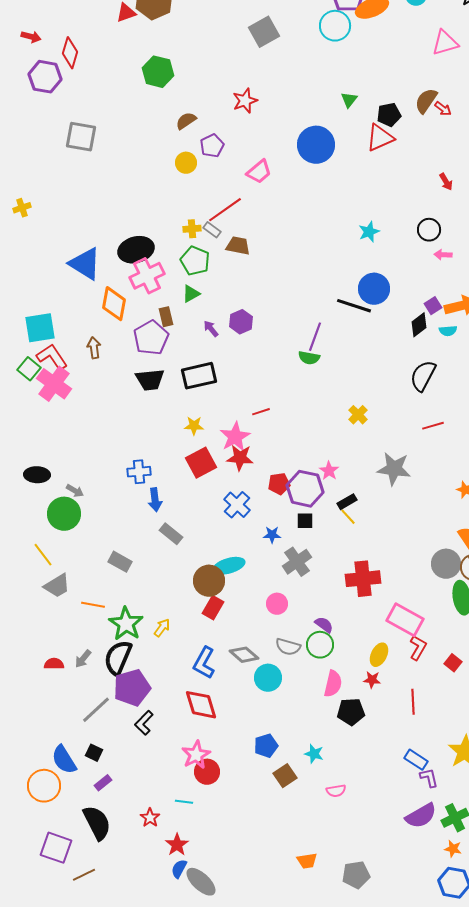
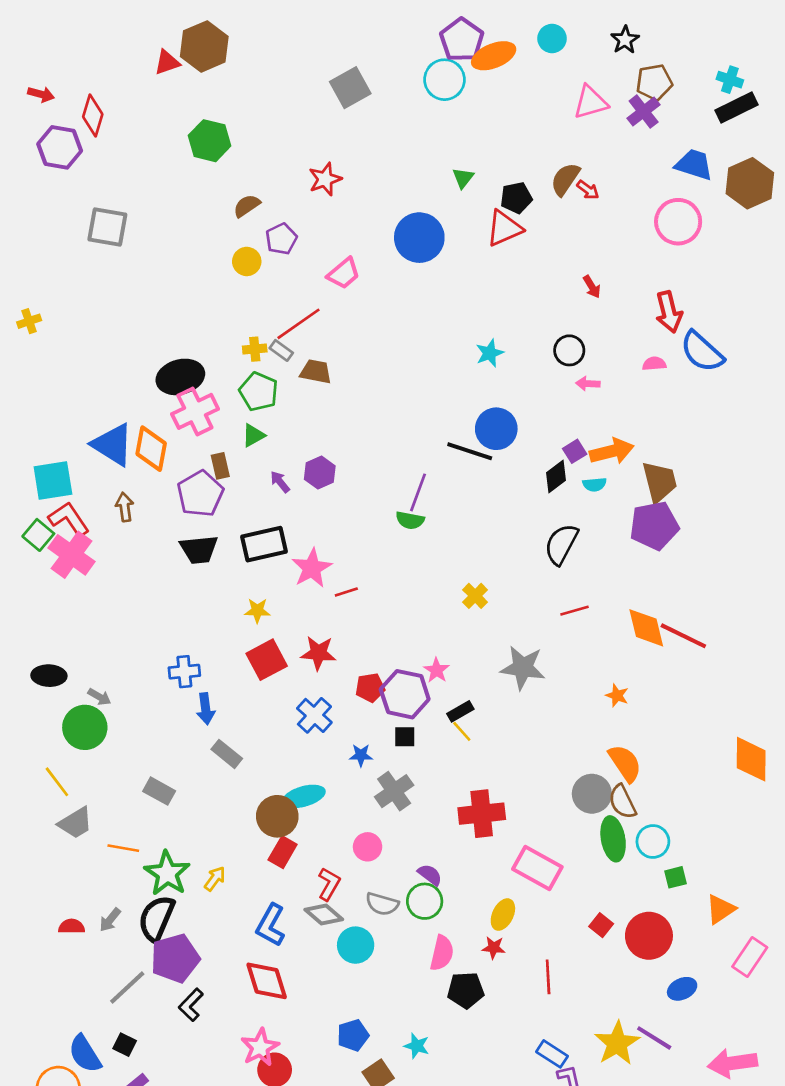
blue triangle: (85, 264) -> (113, 445), moved
pink star: (235, 437) -> (312, 568), moved
red L-shape: (418, 648) -> (329, 884), moved

